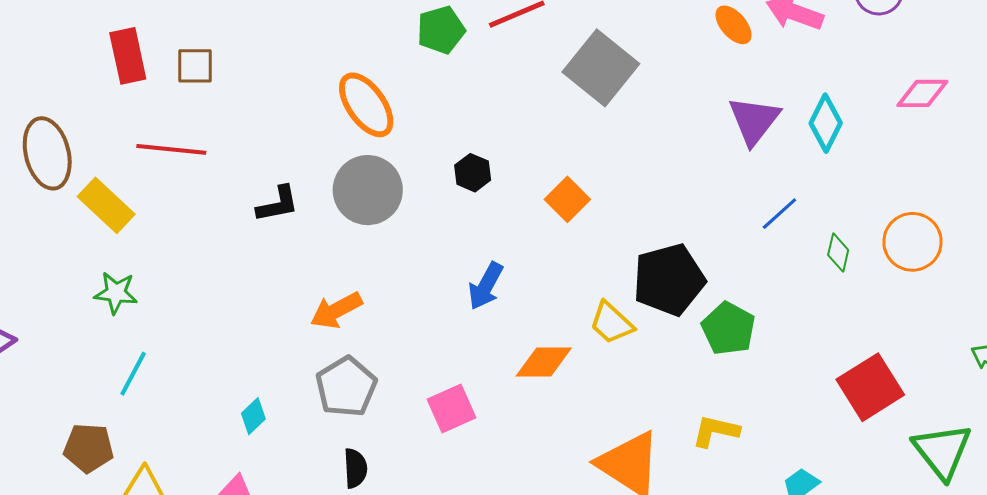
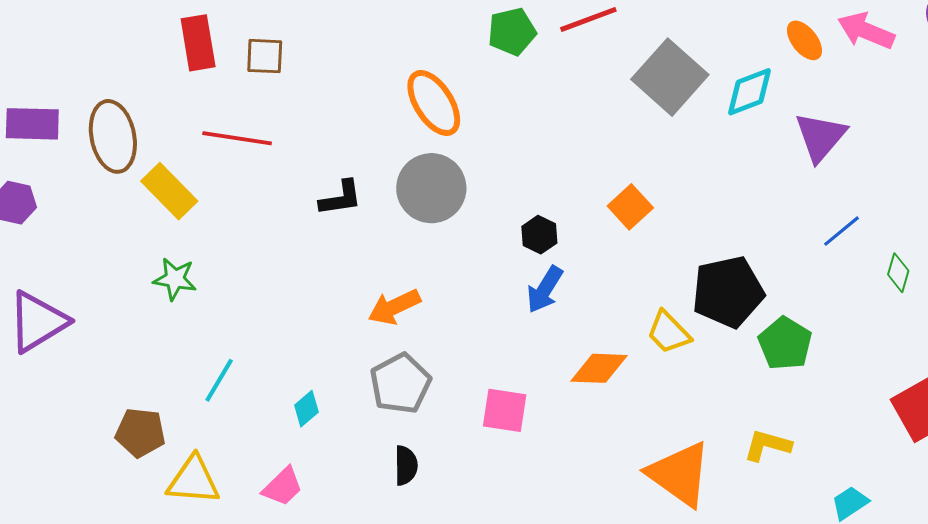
cyan diamond: (826, 123) -> (750, 92), moved, turned 40
black hexagon: (473, 173) -> (539, 235), moved
cyan line: (133, 374) -> (219, 380), moved
pink square: (451, 408) -> (505, 410), turned 30

